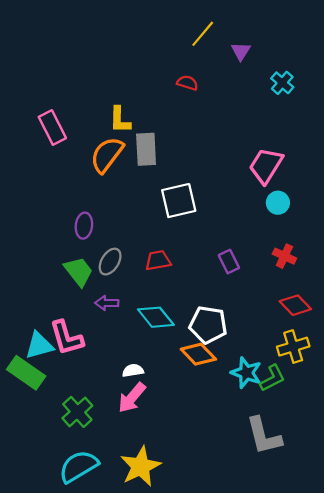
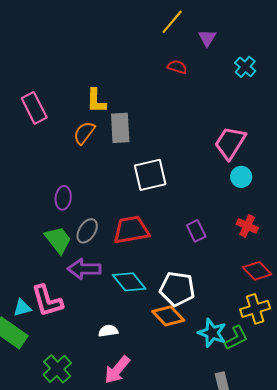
red semicircle: (187, 83) -> (177, 67), moved
orange semicircle: (107, 155) -> (84, 133), size x0.7
red trapezoid: (158, 260) -> (131, 230), size x1.5
purple arrow: (107, 303) -> (84, 269), size x1.5
cyan triangle: (39, 345) -> (22, 308), size x0.7
pink arrow: (132, 398) -> (117, 370), moved

